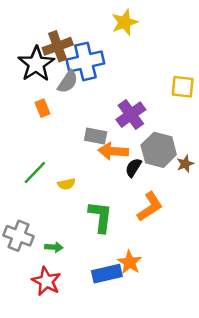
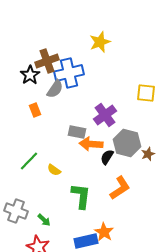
black star: (36, 64) -> (30, 75), size x0.7
yellow semicircle: (66, 184) -> (54, 170), turned 48
green arrow: (54, 247) -> (44, 220), turned 40

